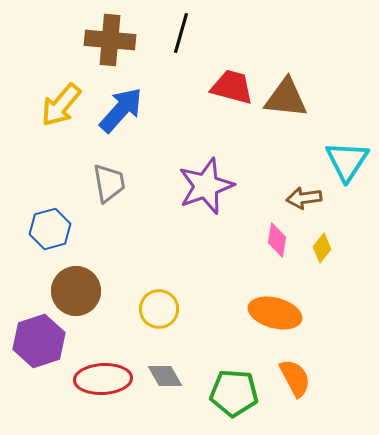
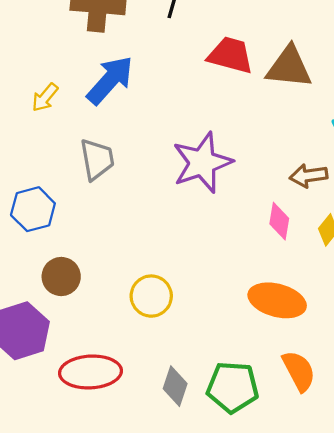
yellow arrow: (61, 105) -> (45, 97), moved, size x0.6
brown circle: (76, 291) -> (61, 277), size x0.7
gray diamond: (165, 376) -> (175, 386), moved, turned 48

